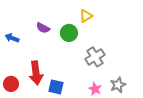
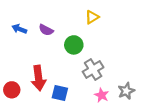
green circle: (69, 33) -> (74, 45), moved
blue arrow: (12, 38) -> (19, 29), moved
gray cross: (95, 57) -> (93, 70), moved

